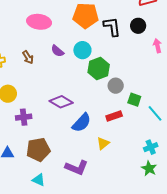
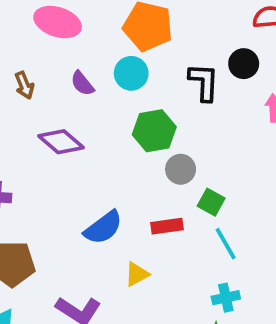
black L-shape: (112, 27) -> (204, 82), moved
cyan circle: (82, 50) -> (131, 73), moved
purple diamond: (61, 102) -> (61, 142), moved
cyan line: (155, 113) -> (226, 244), moved

